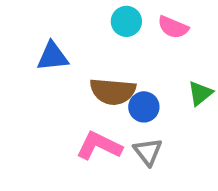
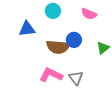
cyan circle: (126, 21) -> (53, 11), moved
blue circle: (144, 107) -> (74, 40), moved

